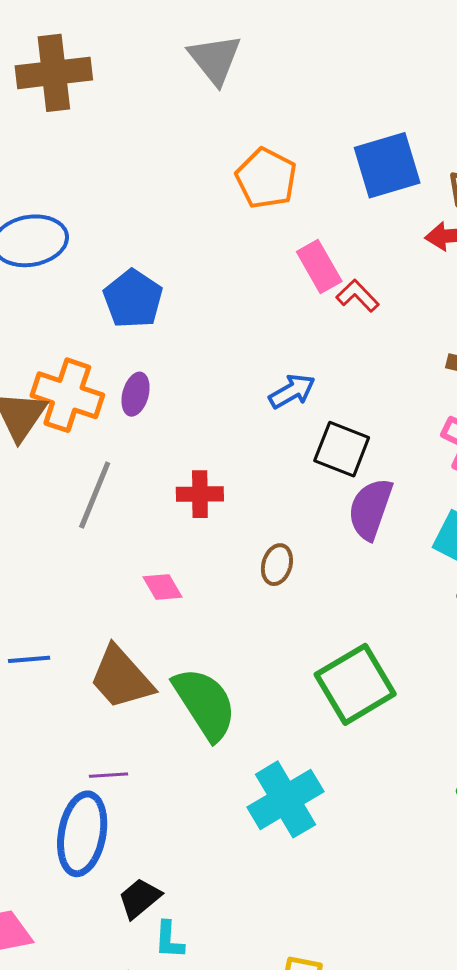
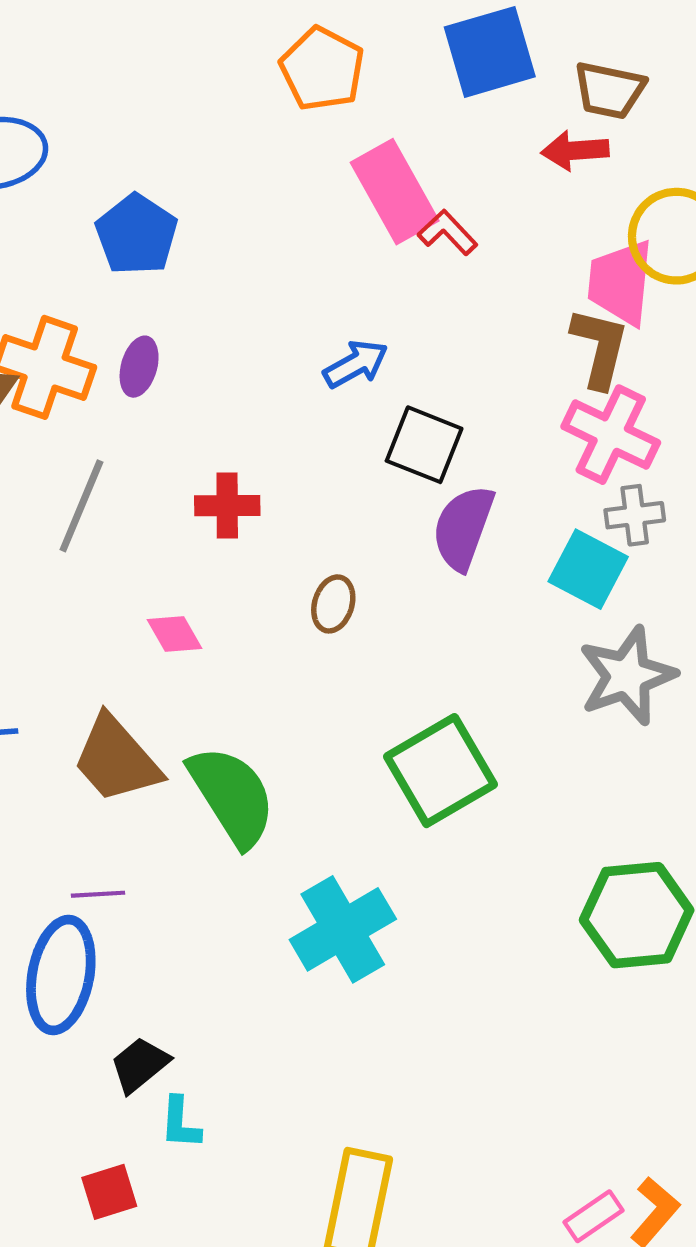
pink rectangle: (319, 267) -> (395, 192), size x1.4

